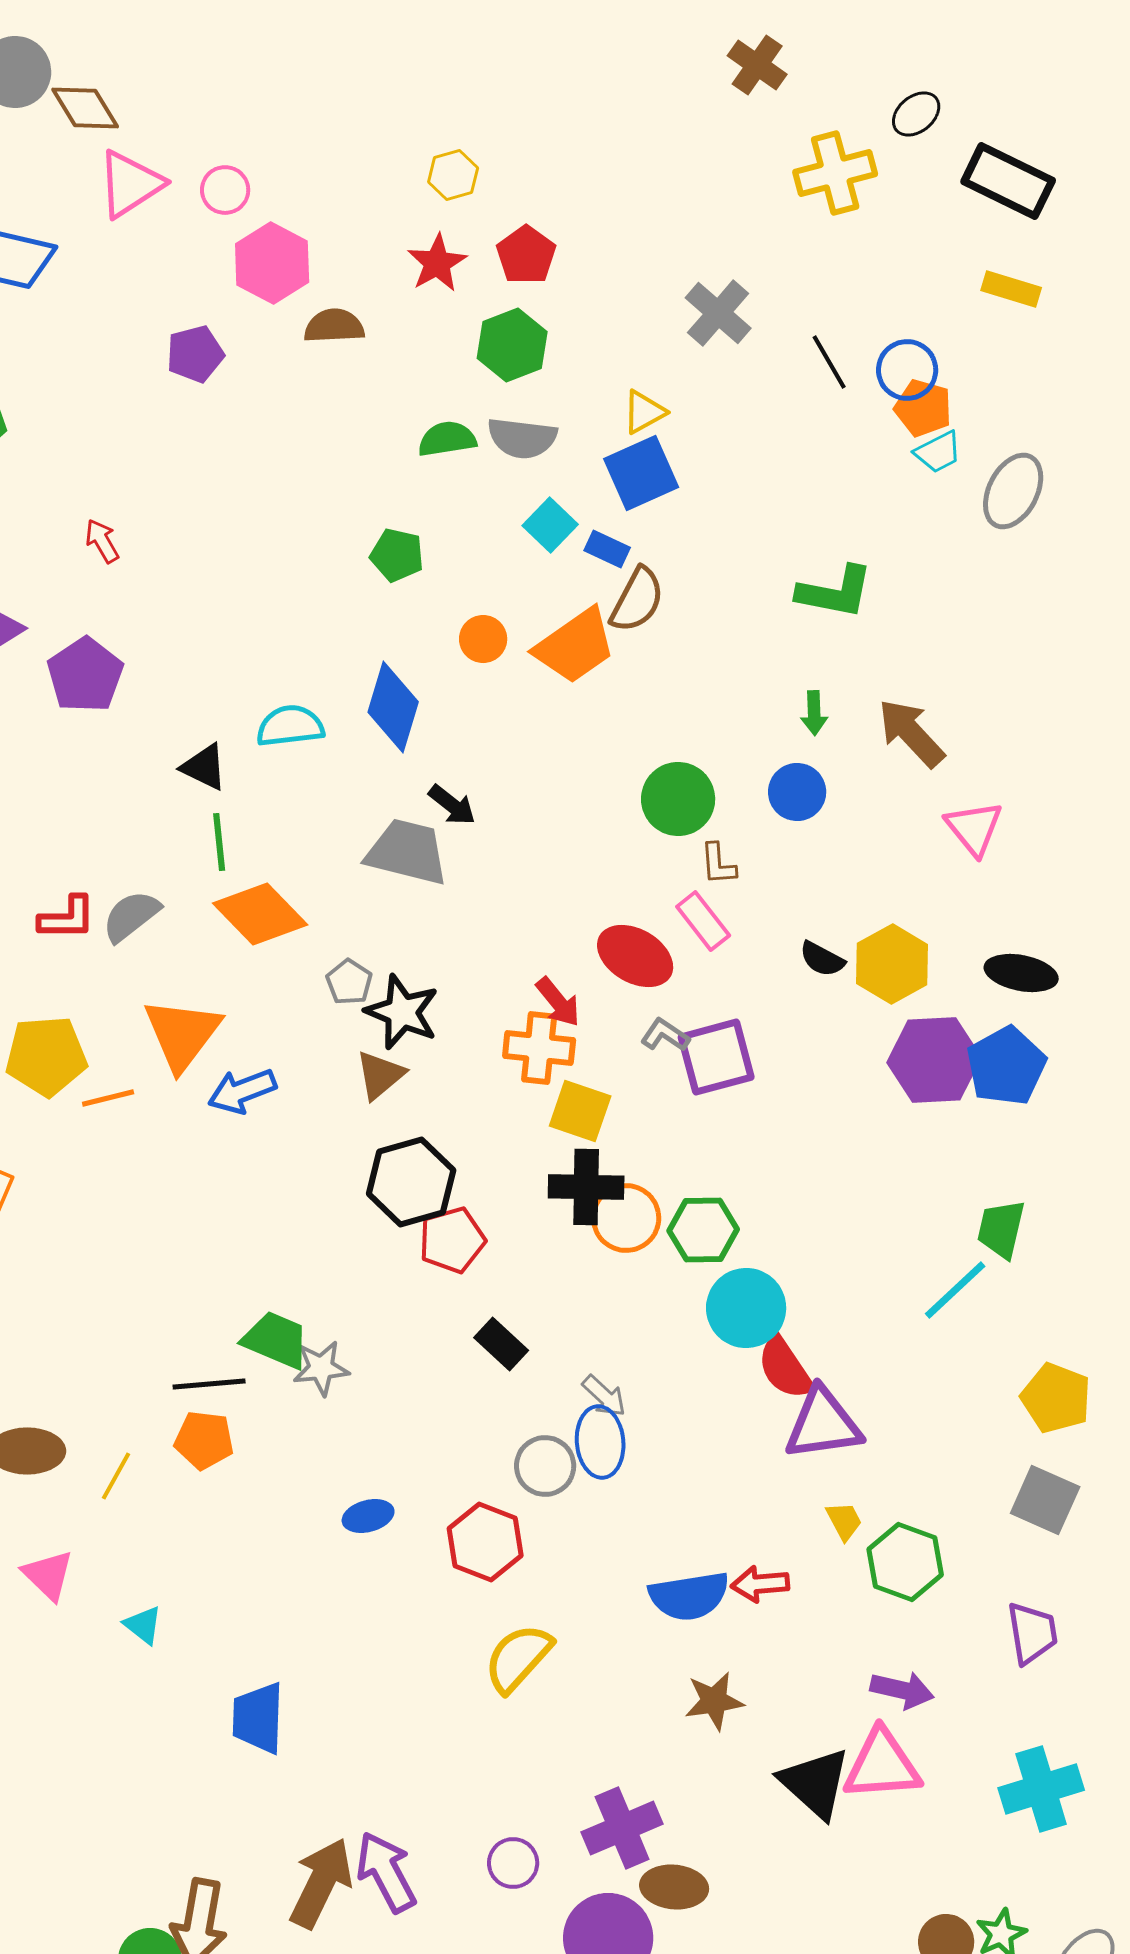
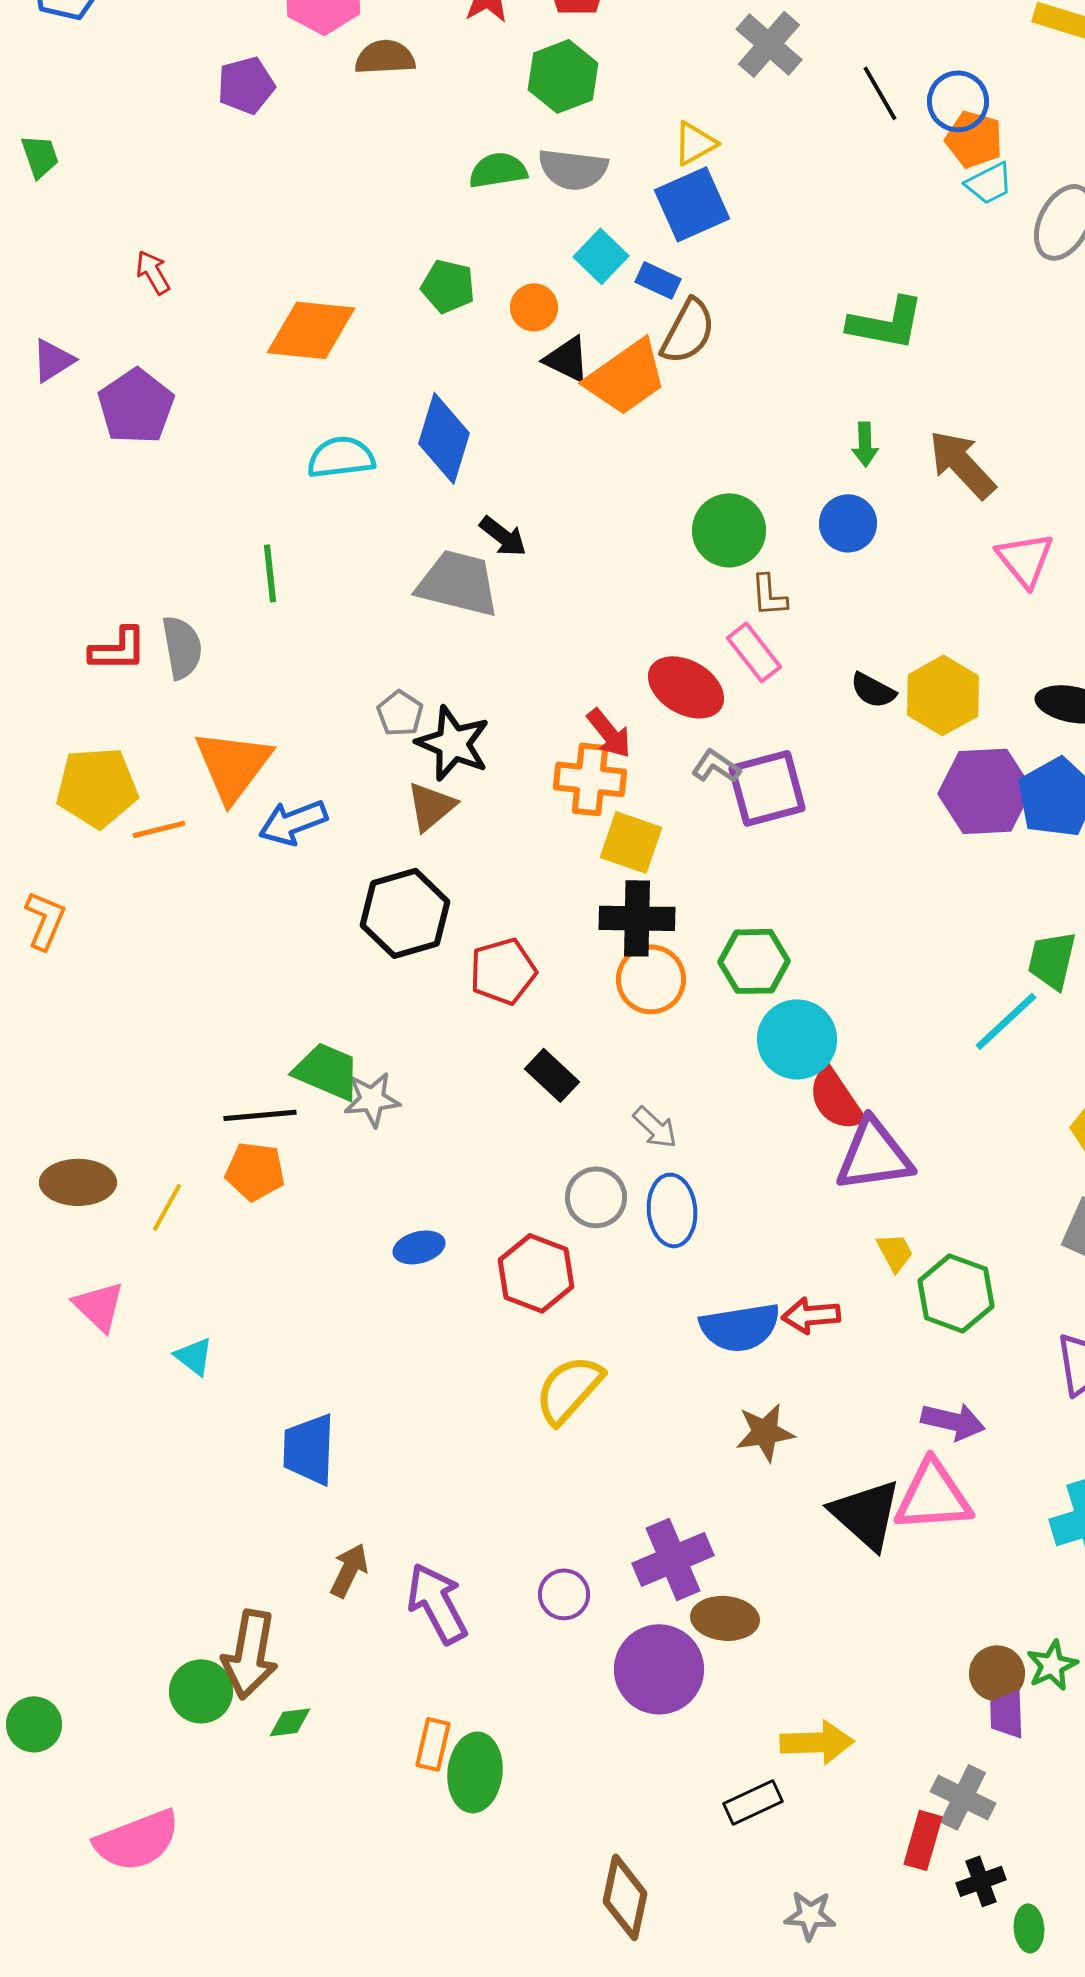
orange circle: (483, 639) -> (534, 307), moved
black triangle: (204, 767) -> (567, 359), moved
orange diamond: (260, 914) -> (311, 330), moved, turned -40
gray semicircle: (131, 916) -> (182, 647), turned 118
black hexagon: (411, 1182) -> (405, 913), moved
orange circle: (626, 1218) -> (651, 979), moved
blue ellipse: (600, 1442) -> (672, 1210), moved
brown arrow: (321, 1883) -> (349, 1570), moved, size x0.6

